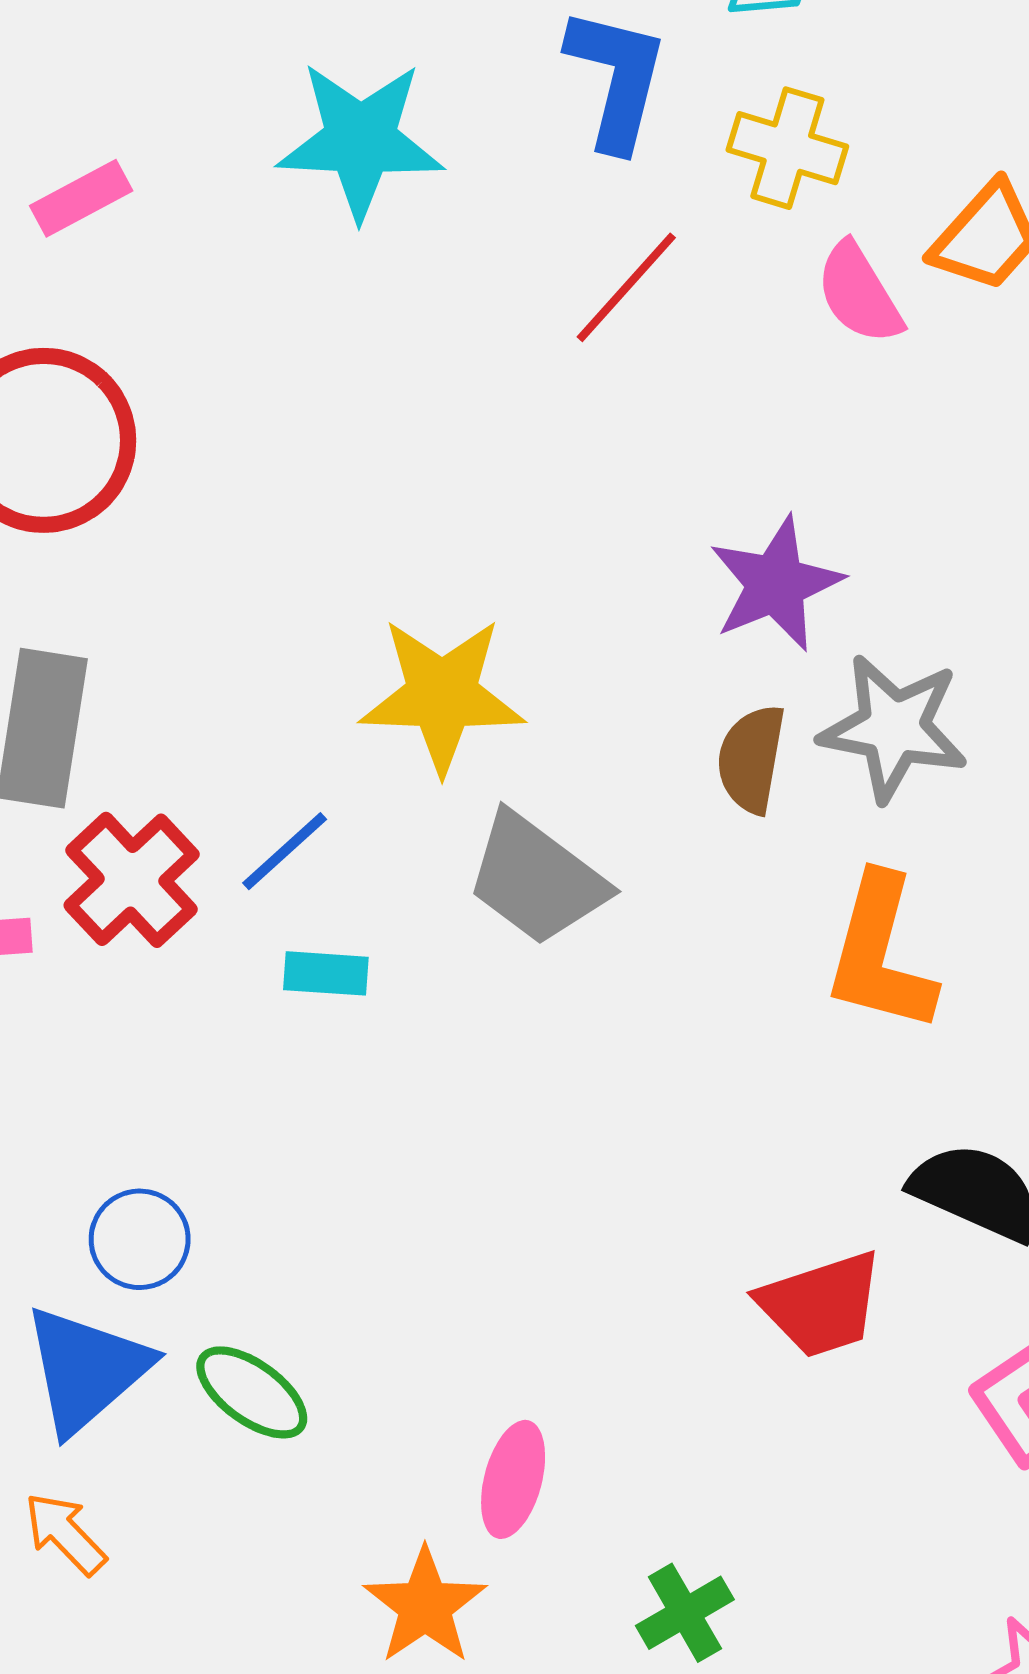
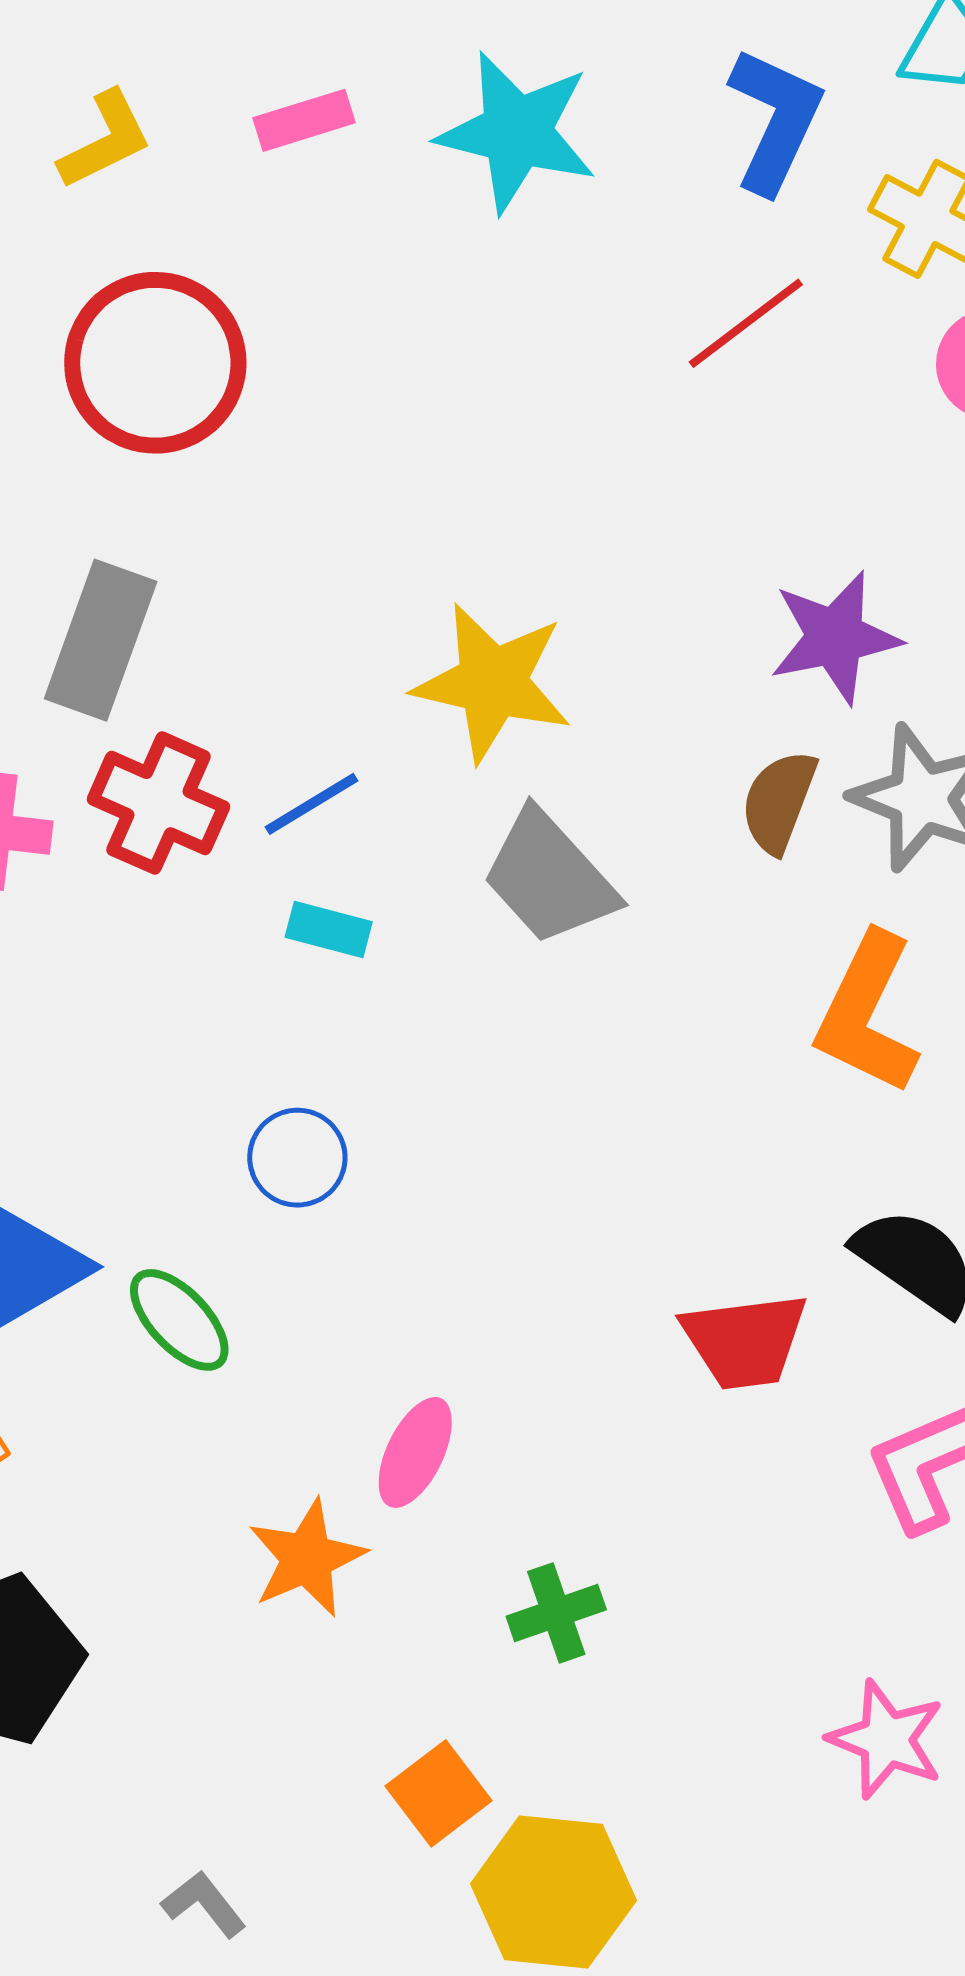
pink rectangle: (81, 198) -> (304, 120), moved
red cross: (132, 880) -> (158, 803), turned -34
blue circle: (140, 1239) -> (297, 1158), moved

